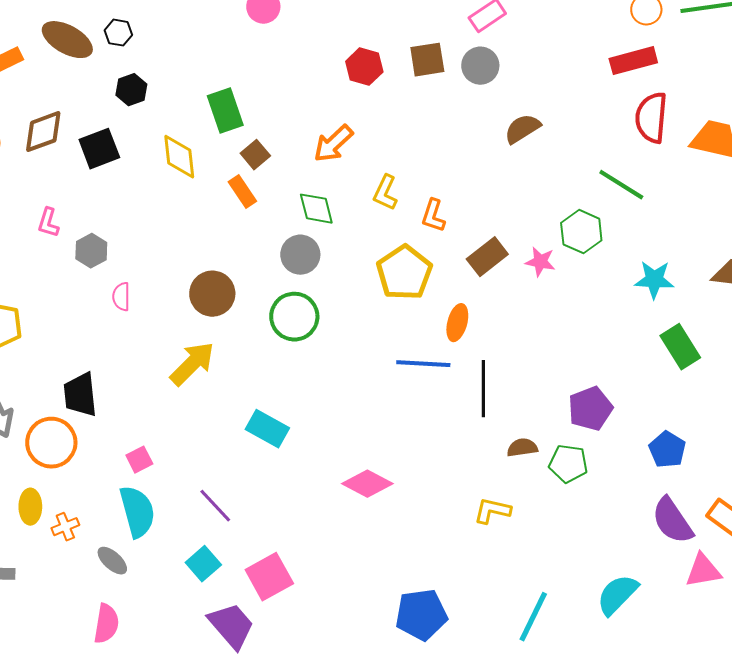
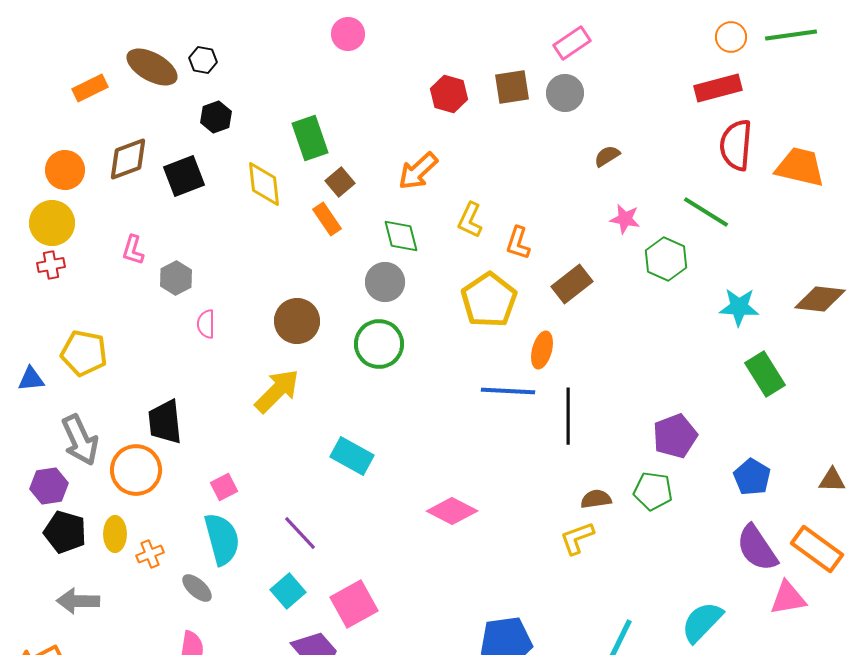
brown semicircle: (522, 129) -> (607, 156), size x0.7
pink star: (540, 262) -> (625, 219), moved
brown semicircle: (522, 448) -> (596, 499), moved
yellow L-shape: (492, 511) -> (577, 538), turned -33

